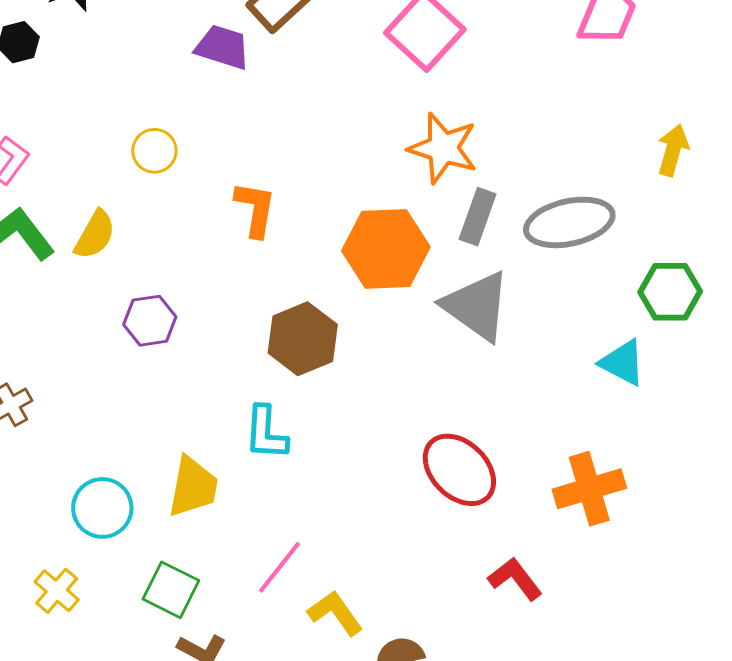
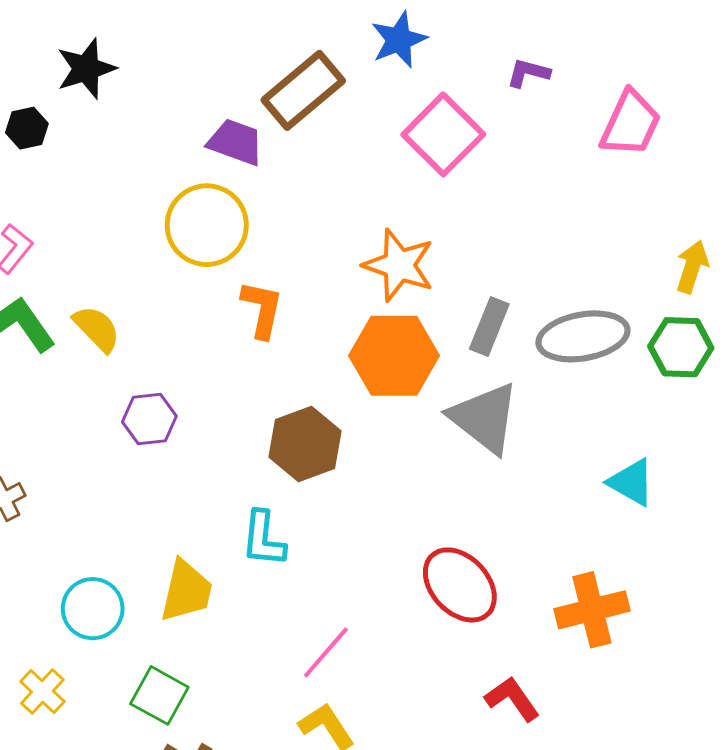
orange star: (443, 148) -> (399, 265), moved
yellow circle: (154, 151) -> (207, 225), moved, size x1.8
yellow semicircle: (95, 235) -> (97, 329), turned -76
green hexagon: (670, 292) -> (681, 347), moved
pink line: (280, 567) -> (326, 652), moved

